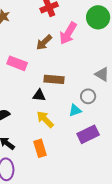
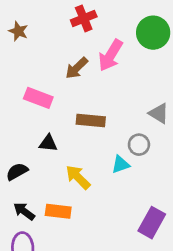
black triangle: (39, 95) -> (48, 143), moved
purple rectangle: (88, 134) -> (152, 223), moved, turned -35
orange rectangle: (40, 148) -> (58, 211), moved, turned -66

